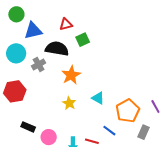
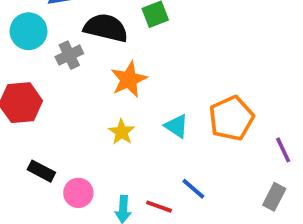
orange pentagon: (128, 111) -> (231, 118), moved
gray rectangle: (143, 132) -> (274, 197), moved

